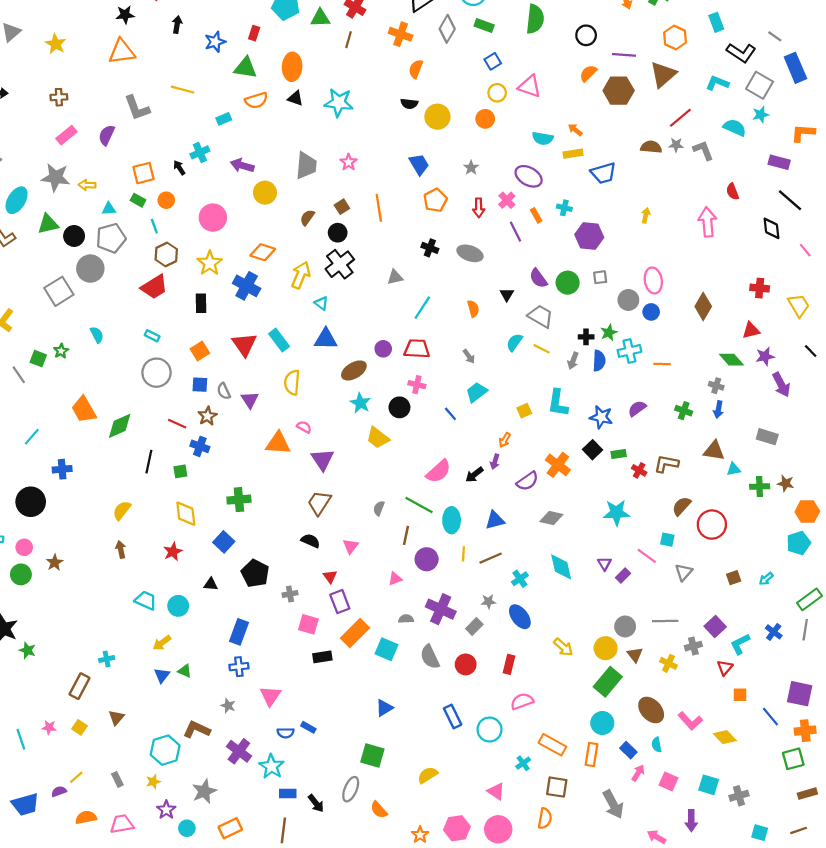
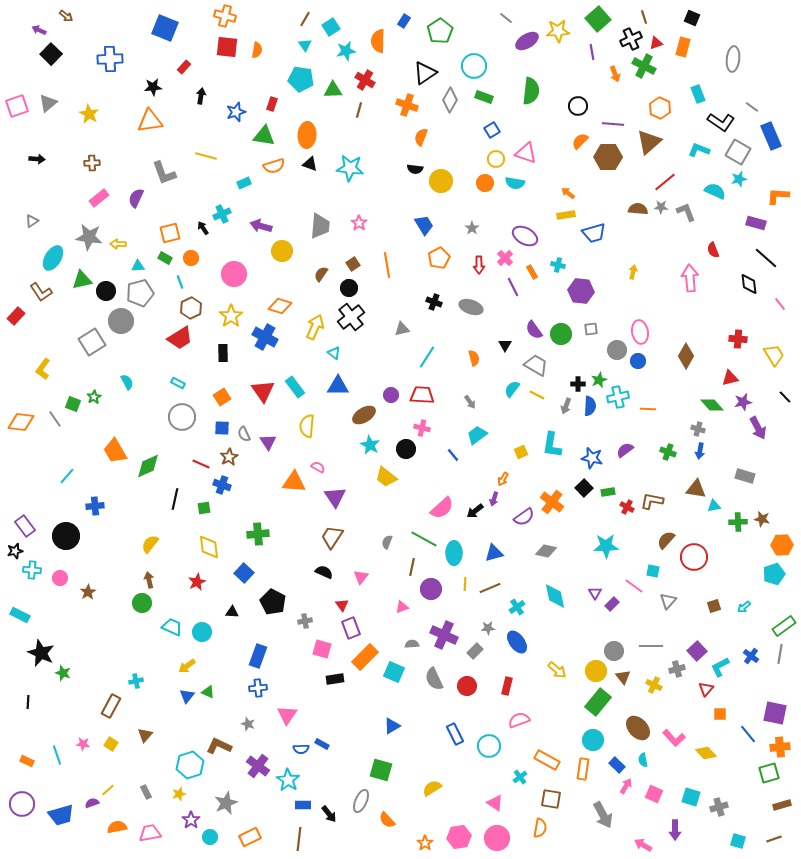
cyan semicircle: (543, 138) -> (515, 183), moved
green circle: (21, 574) -> (142, 603), moved

